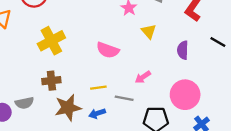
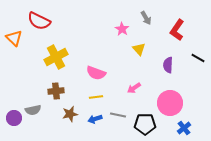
pink semicircle: (108, 50) -> (96, 73), moved
gray line: (124, 98) -> (118, 115), moved
brown star: (68, 108) -> (70, 114), size x0.7

